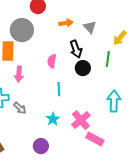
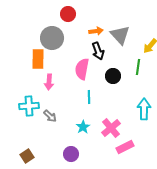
gray triangle: (90, 27) -> (120, 35), size x1.5
black arrow: (76, 49) -> (98, 51), moved
pink semicircle: (52, 61) -> (82, 69), size x1.5
pink rectangle: (95, 139) -> (125, 147), turned -54

